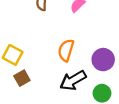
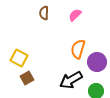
orange semicircle: (66, 50) -> (78, 49), moved

